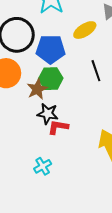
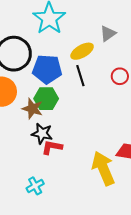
black line: (96, 71) -> (80, 76), moved
brown star: (37, 89) -> (32, 109), turned -30

